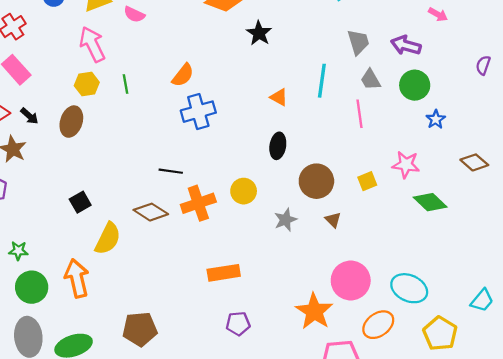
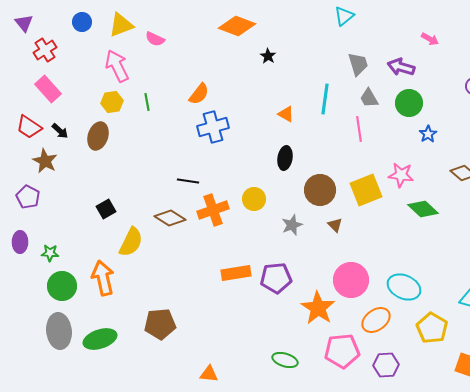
black star: (259, 33) -> (268, 56), size x0.7
yellow square: (367, 181) -> (366, 190), size x1.8
purple pentagon: (238, 324) -> (276, 278), moved, size x1.4

